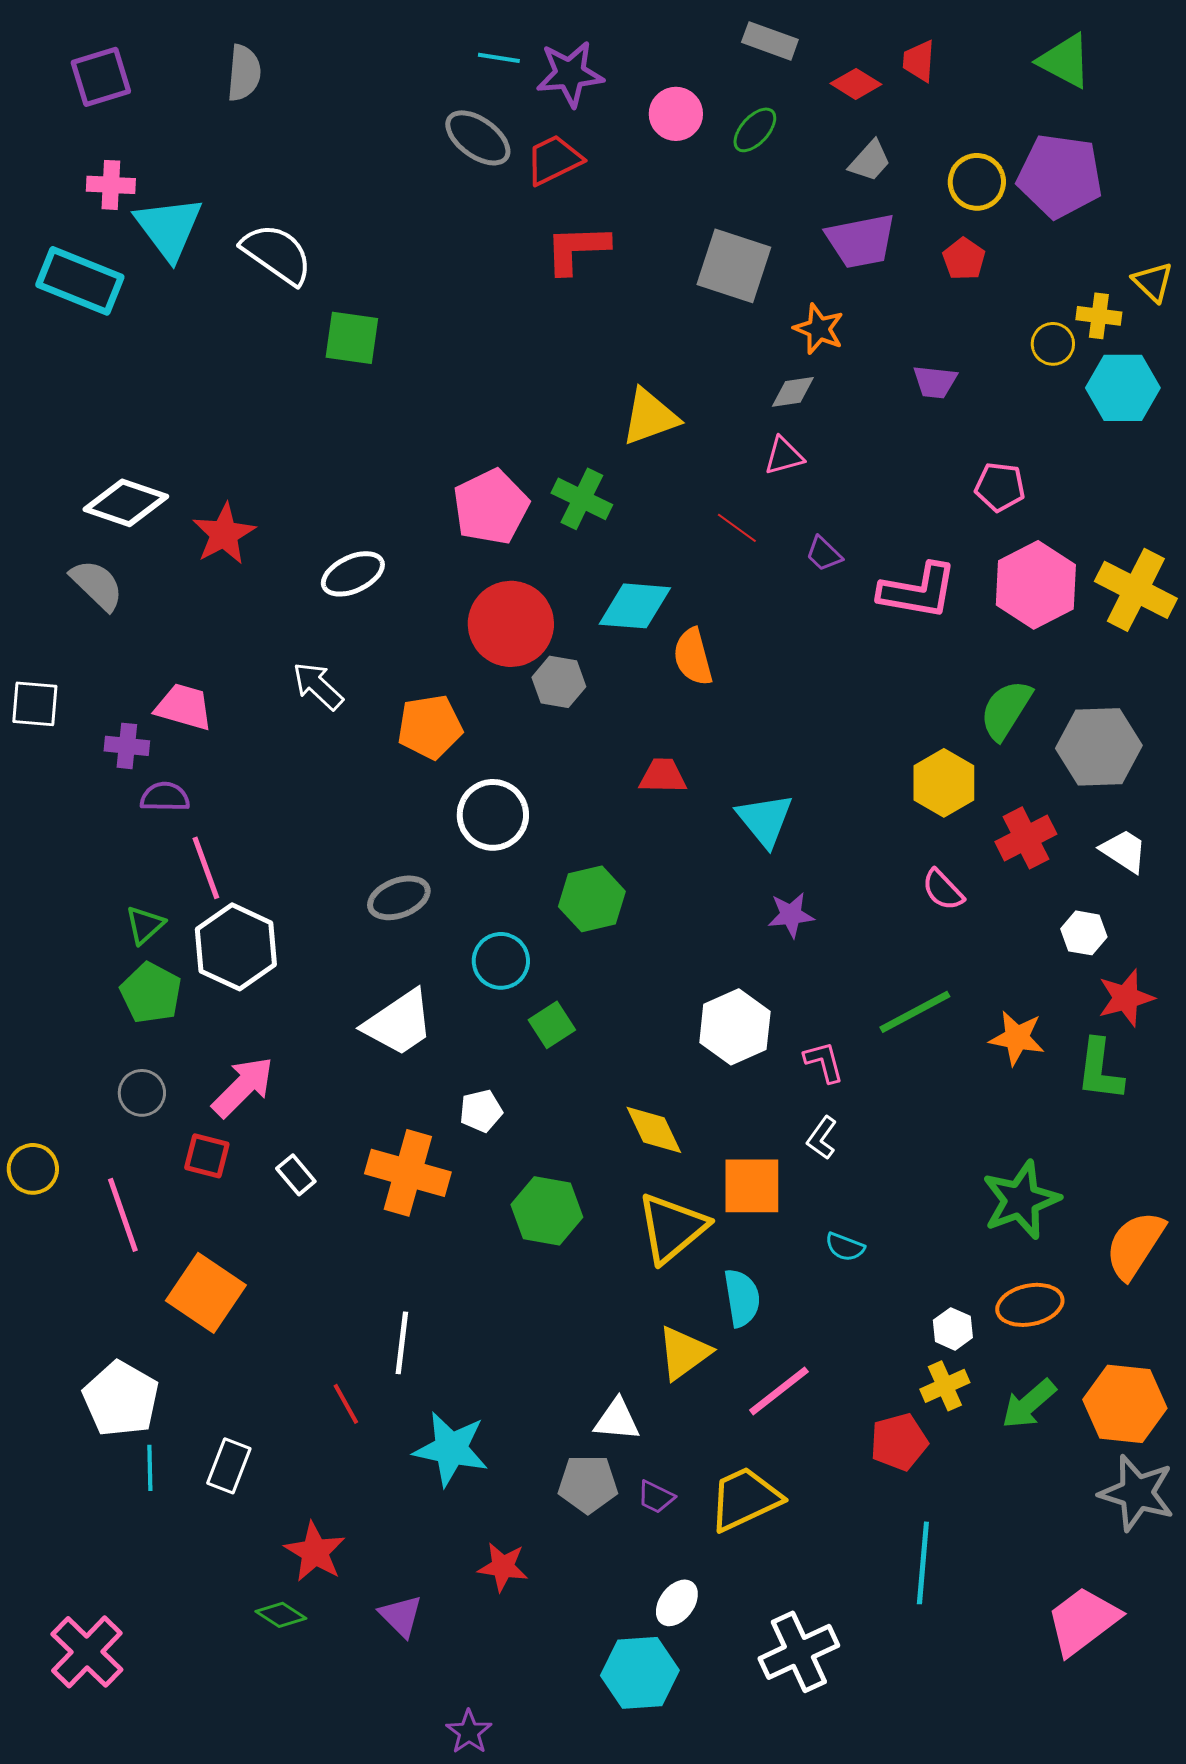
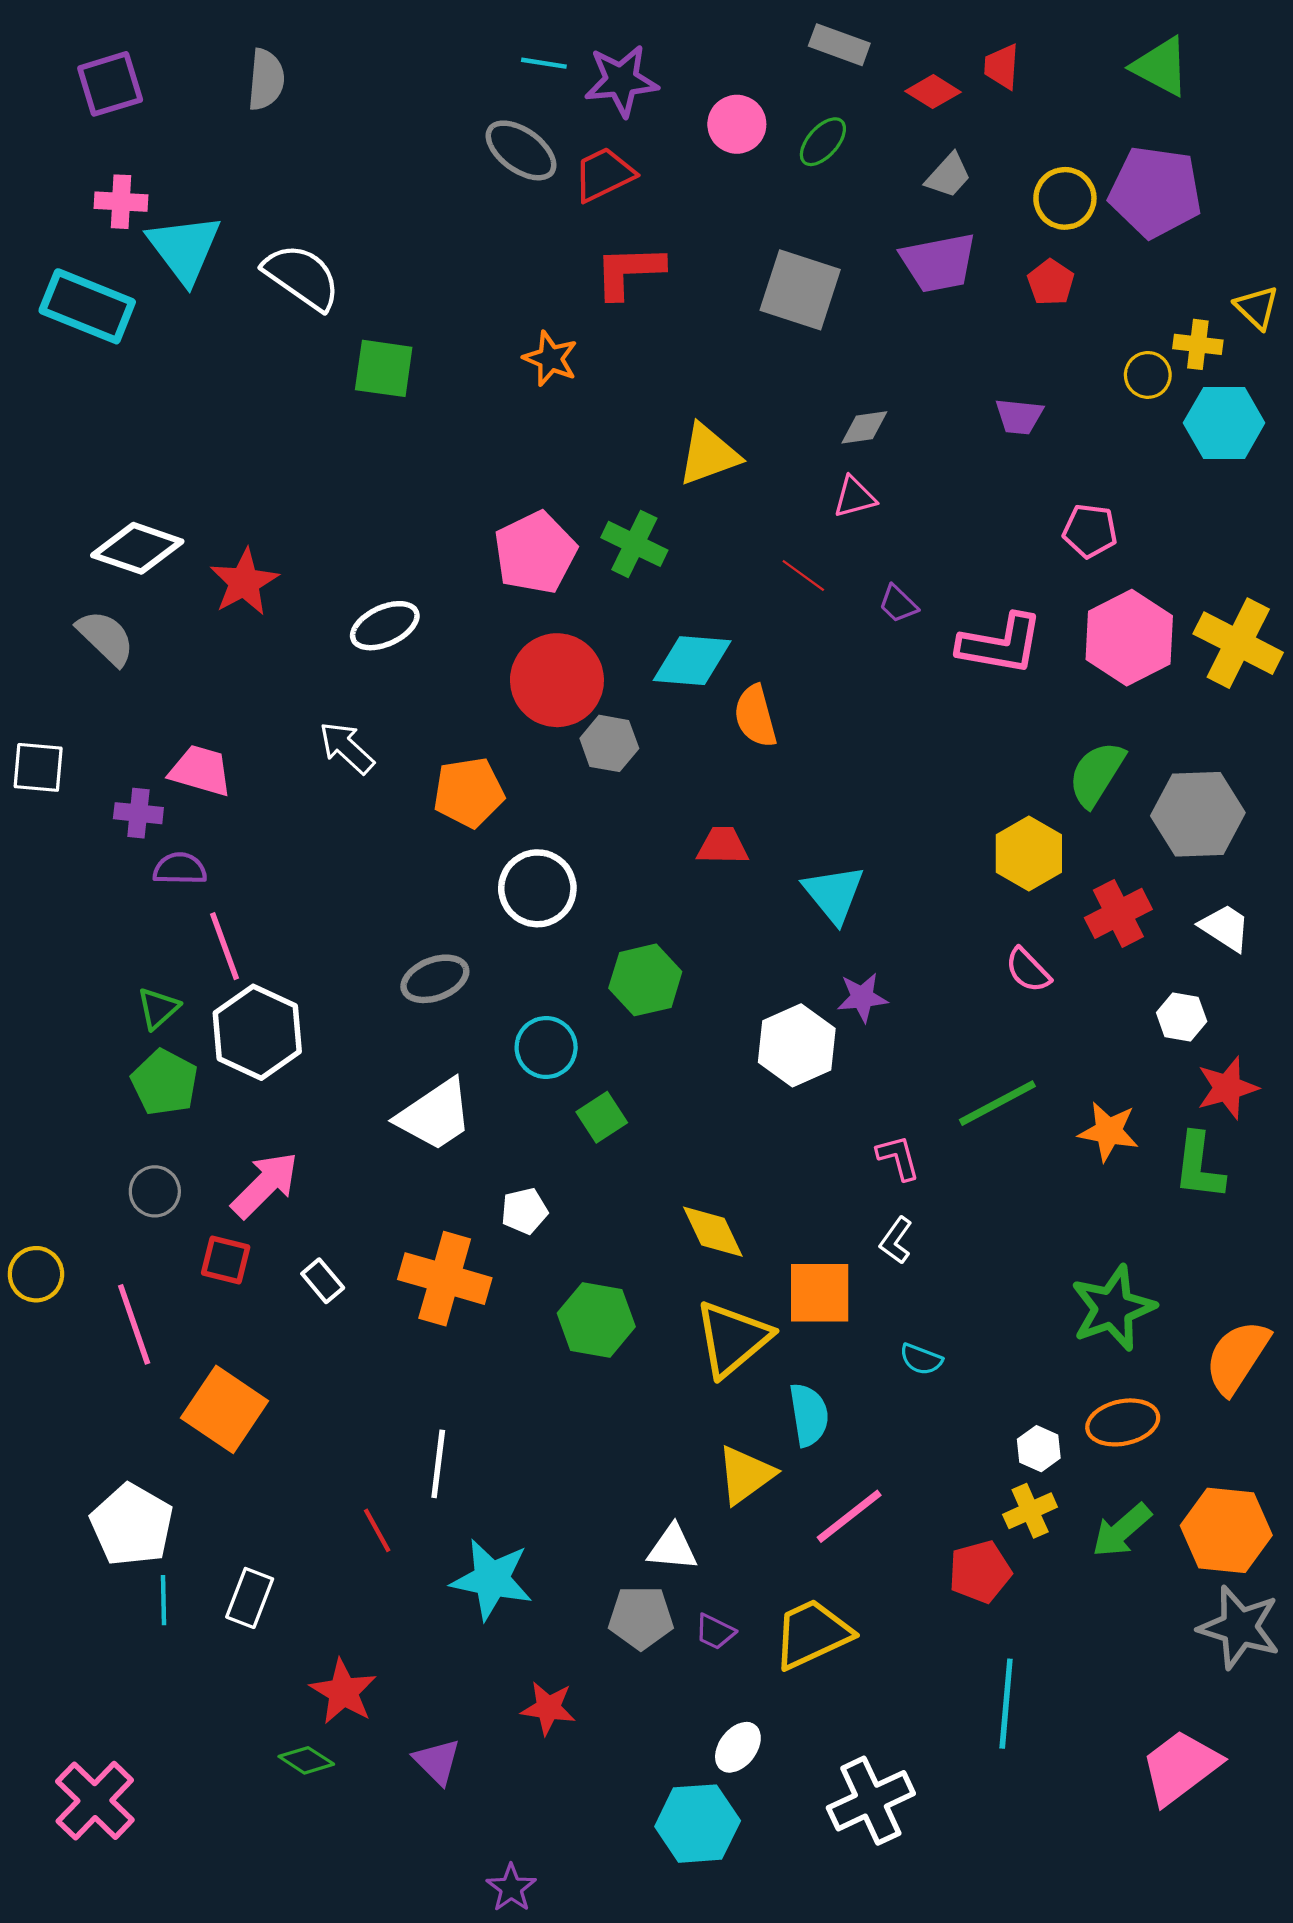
orange star: (819, 329) -> (550, 359), moved
white hexagon: (735, 1027) -> (797, 1045), moved

